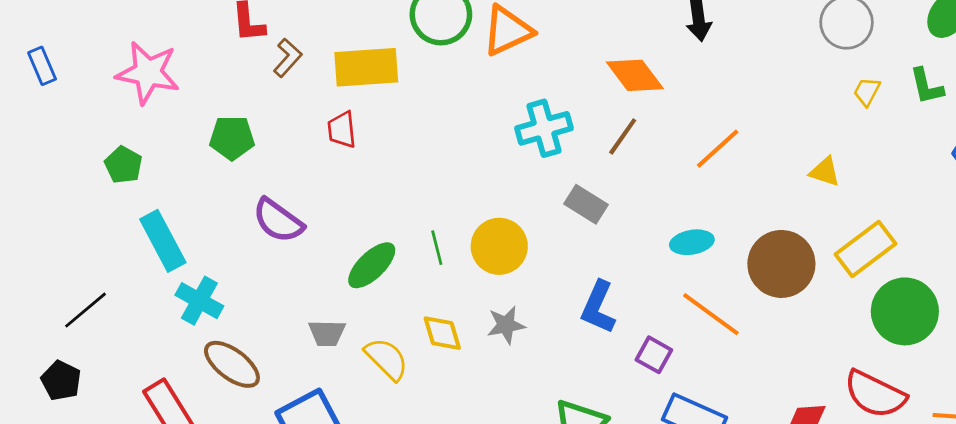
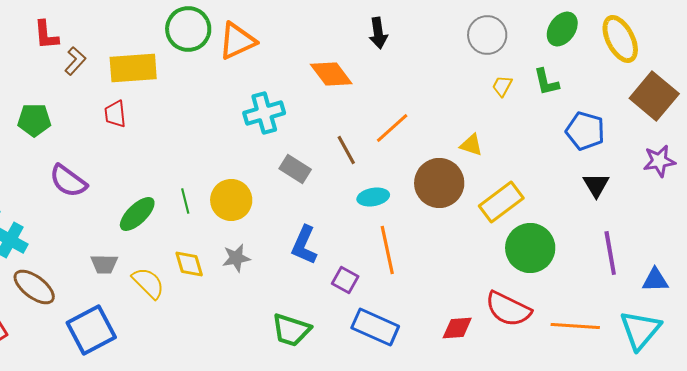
brown line: (623, 136) -> (346, 150), moved, turned -64
brown circle: (781, 264) -> (439, 183), moved
orange line: (711, 314) -> (387, 250), turned 42

